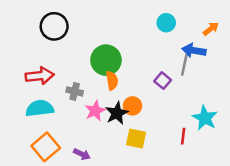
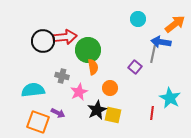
black circle: (54, 26) -> (43, 41), moved
orange arrow: (211, 29) -> (175, 24), size x1.5
red arrow: (40, 76) -> (65, 37), moved
black star: (117, 113) -> (97, 110), moved
orange square: (46, 147) -> (38, 122), turned -30
purple arrow: (82, 154) -> (58, 113), moved

